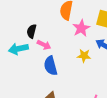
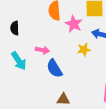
black semicircle: (32, 31) -> (15, 28), moved
cyan arrow: (18, 49) -> (19, 61), turned -96

